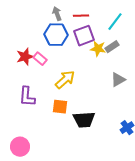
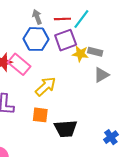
cyan line: (115, 22) -> (81, 19), moved
gray rectangle: (112, 47) -> (95, 52), turned 48
pink rectangle: (40, 59) -> (19, 64), size x1.5
gray triangle: (118, 80) -> (101, 75), moved

